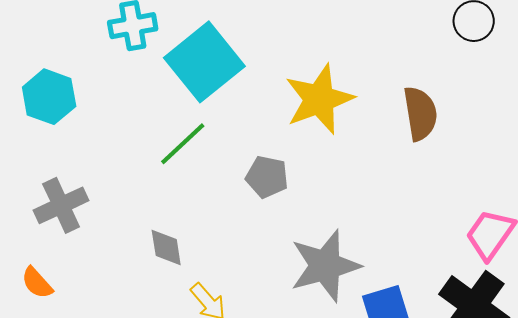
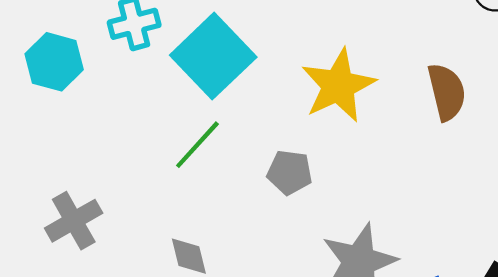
cyan hexagon: (49, 97) -> (54, 62), moved

